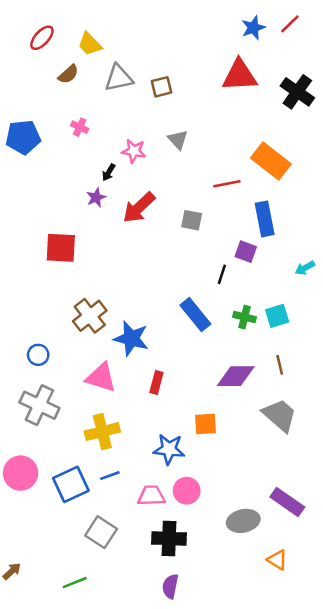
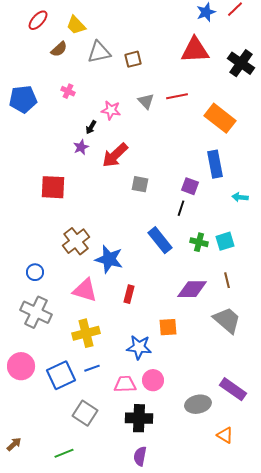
red line: (227, 184) -> (177, 96), moved
gray square: (192, 220) -> (140, 184), moved
purple square: (246, 252) -> (190, 186), moved
cyan arrow: (305, 268) -> (240, 197), moved, turned 35

